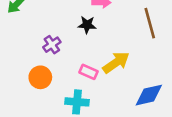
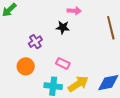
yellow arrow: (116, 63) -> (78, 84), moved

